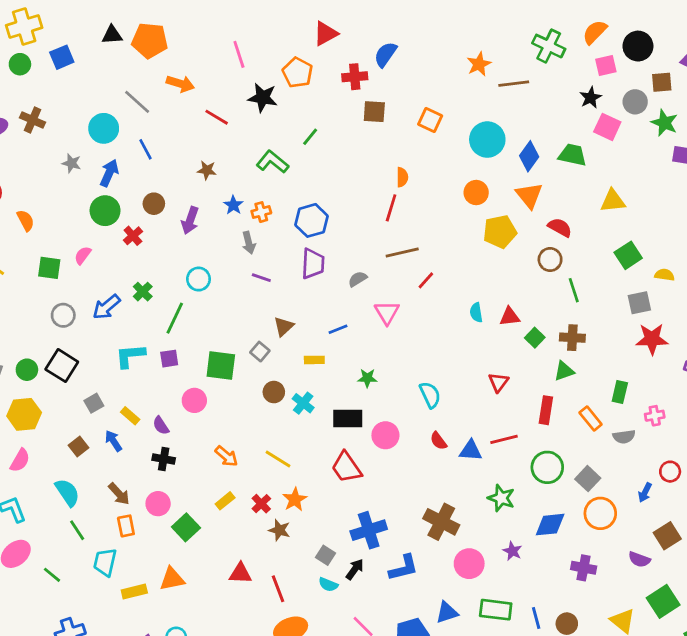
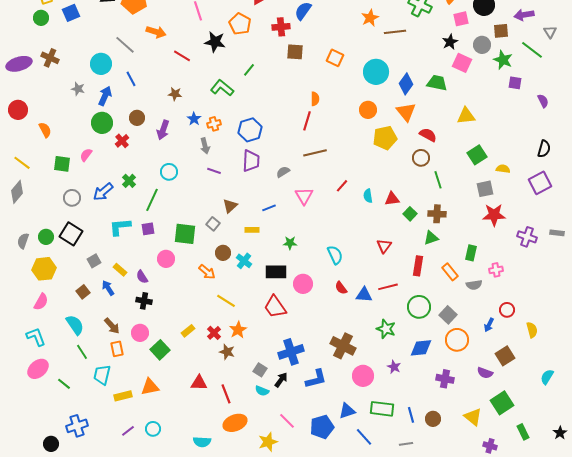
red line: (426, 280) -> (342, 186), moved
orange arrow: (226, 456) -> (207, 272), moved

